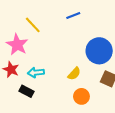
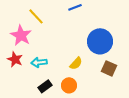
black rectangle: (27, 91) -> (45, 86), moved, turned -64
orange circle: (81, 96) -> (69, 85), moved

